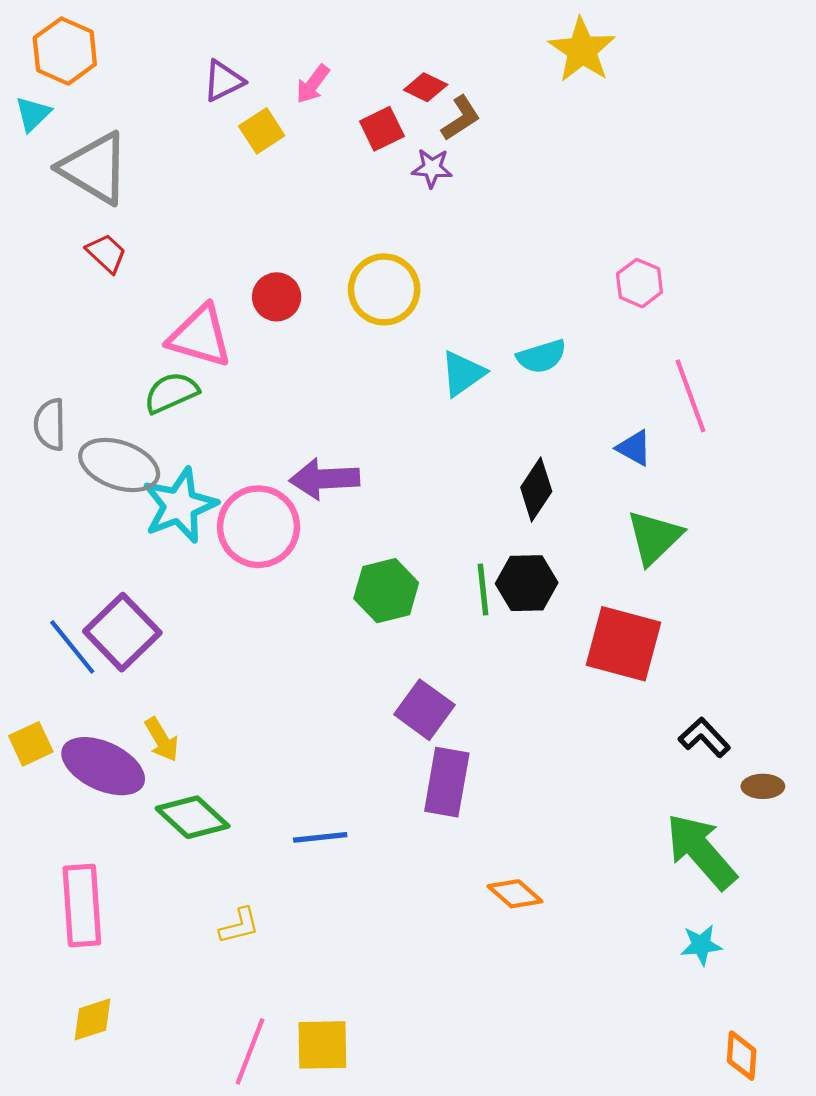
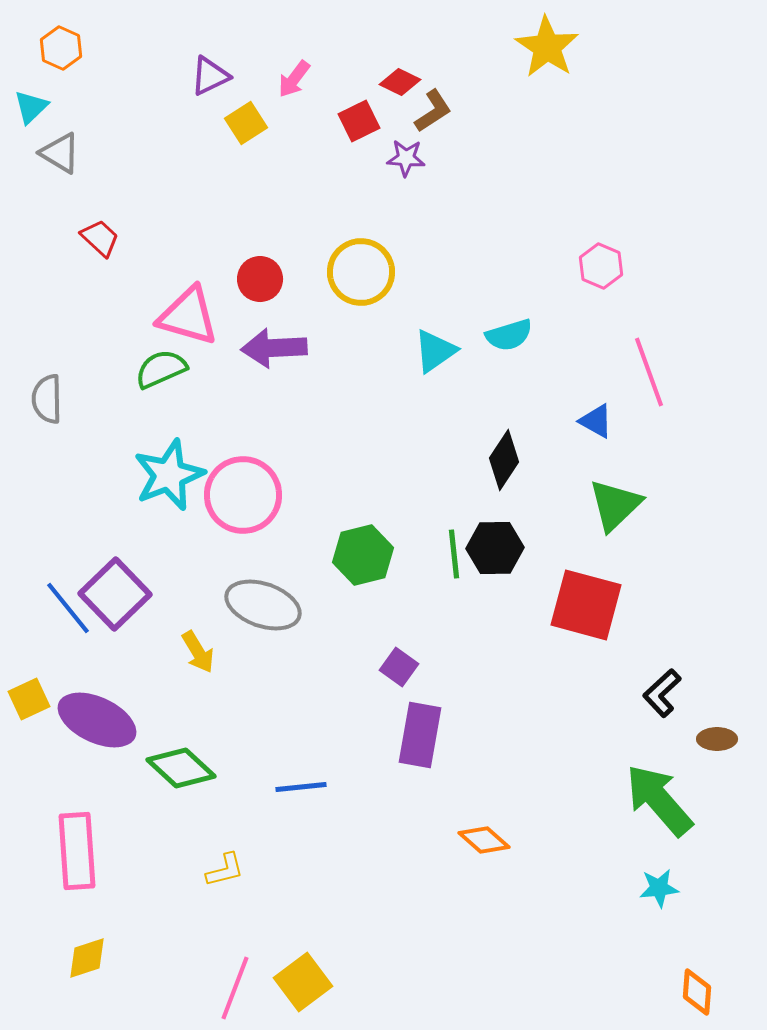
orange hexagon: (65, 51) -> (61, 48), size x0.7
gray triangle: (95, 168) -> (60, 153), moved, size x0.6
gray ellipse: (119, 465) -> (263, 605), moved
purple arrow: (324, 479) -> (274, 348), moved
purple square: (424, 710) -> (399, 667), size x0.7
black L-shape: (704, 737) -> (662, 693), turned -90
yellow arrow: (162, 740) -> (198, 652), moved
yellow square: (322, 1045) -> (303, 982), turned -36

